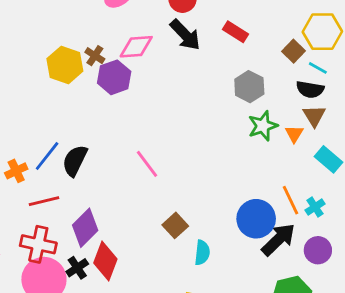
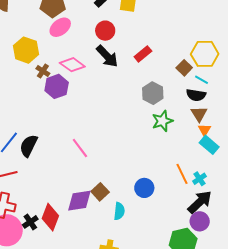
red rectangle: (235, 32) -> (143, 54), turned -72
pink diamond: (136, 47) -> (72, 65), turned 40
yellow hexagon: (65, 65) -> (26, 50), moved
orange triangle: (294, 134) -> (204, 130), moved
blue circle: (256, 219) -> (144, 188), moved, size x0.7
purple diamond: (85, 228) -> (79, 201), moved, turned 36
black arrow: (278, 239) -> (200, 202), moved
purple circle: (318, 250) -> (200, 221), moved

